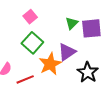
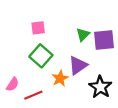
pink square: (30, 17) -> (38, 28), turned 32
orange star: (50, 64) -> (60, 78), size x0.7

